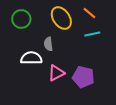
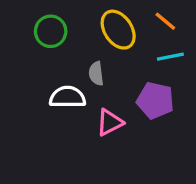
purple pentagon: (83, 77) -> (155, 100), moved

